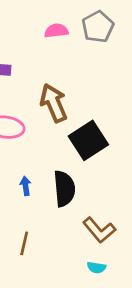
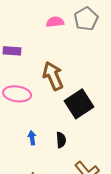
black semicircle: (64, 189) -> (61, 140), size x0.6

